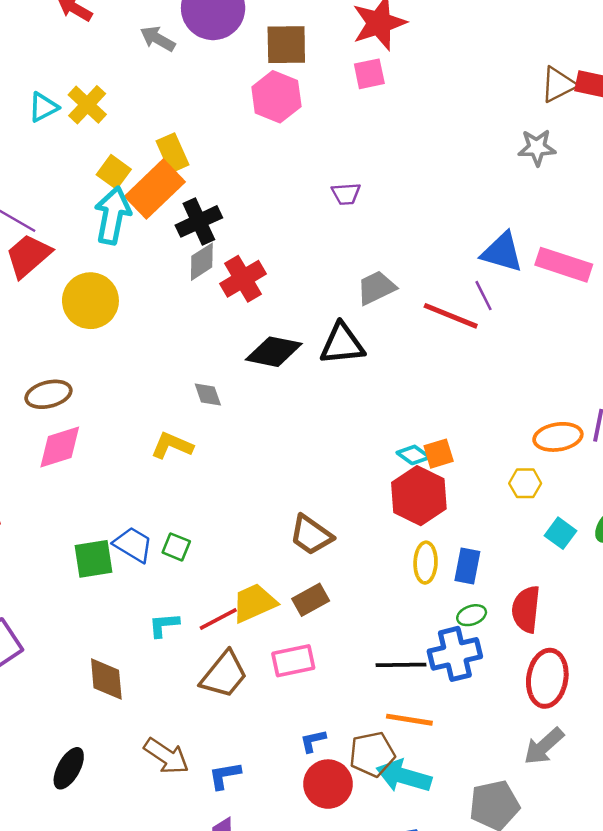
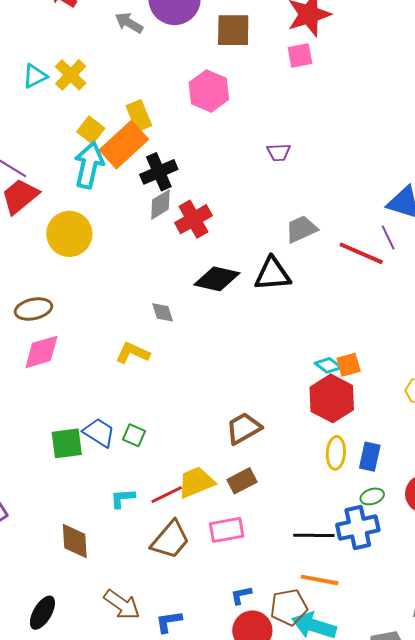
pink hexagon: (276, 97) -> (209, 91), moved
brown trapezoid: (311, 535) -> (244, 428), turned 114

